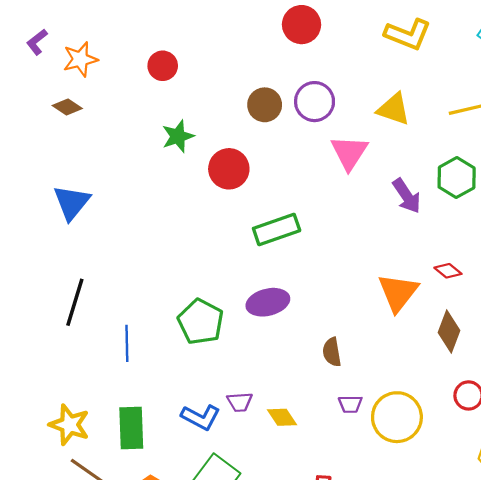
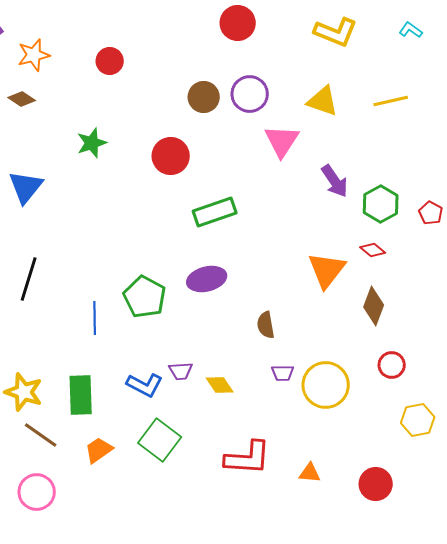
green star: (178, 136) -> (92, 143), moved
green hexagon: (457, 177) -> (381, 204), moved
blue line: (127, 343) -> (95, 318), moved

